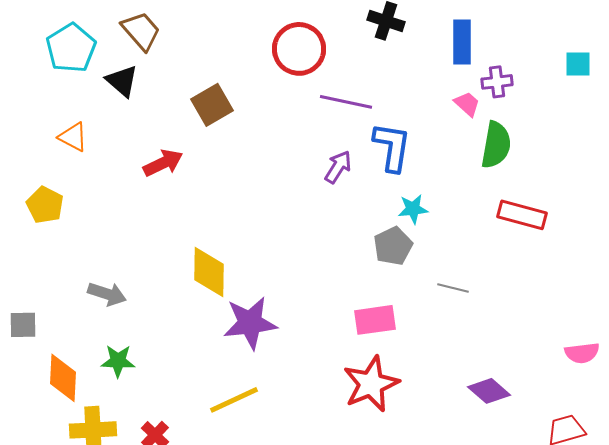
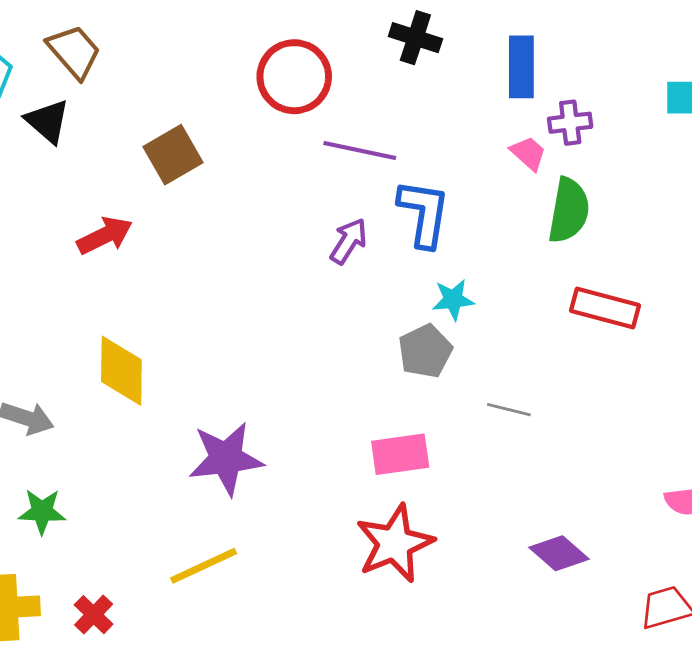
yellow diamond: (209, 272) -> (121, 371), moved

